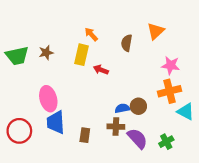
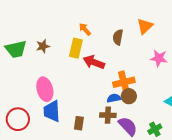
red arrow: (101, 70) -> (94, 62), size x1.5
orange cross: (170, 91) -> (124, 82), moved

